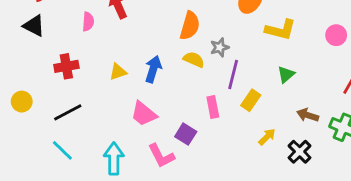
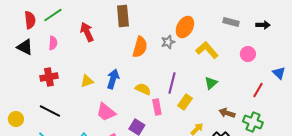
pink semicircle: (88, 22) -> (53, 43), moved
yellow L-shape: (281, 30) -> (207, 50), turned -145
gray star: (220, 47) -> (168, 42), moved
yellow semicircle: (194, 60) -> (143, 89), moved
yellow circle: (22, 102) -> (16, 119), moved
black line: (68, 112) -> (50, 111), turned 55

